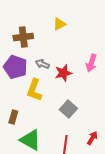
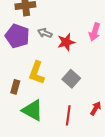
yellow L-shape: (34, 90) -> (37, 73), moved

